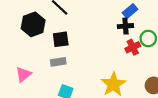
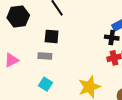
black hexagon: (33, 24) -> (18, 16), moved

